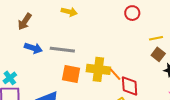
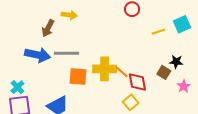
brown arrow: (25, 22) -> (48, 28), moved
blue arrow: (33, 48) -> (38, 55), size x1.4
brown square: (158, 54) -> (164, 72), moved

